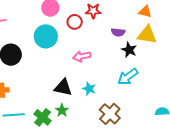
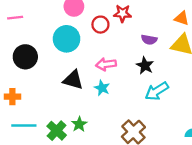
black star: (129, 50) -> (145, 66), moved
black triangle: (63, 87) -> (73, 80), moved
cyan star: (89, 89) -> (102, 88), moved

